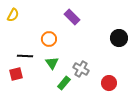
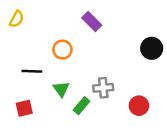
green triangle: (52, 63) -> (61, 89), moved
gray cross: (81, 69) -> (103, 88), turned -35
red square: (16, 74) -> (24, 108), moved

